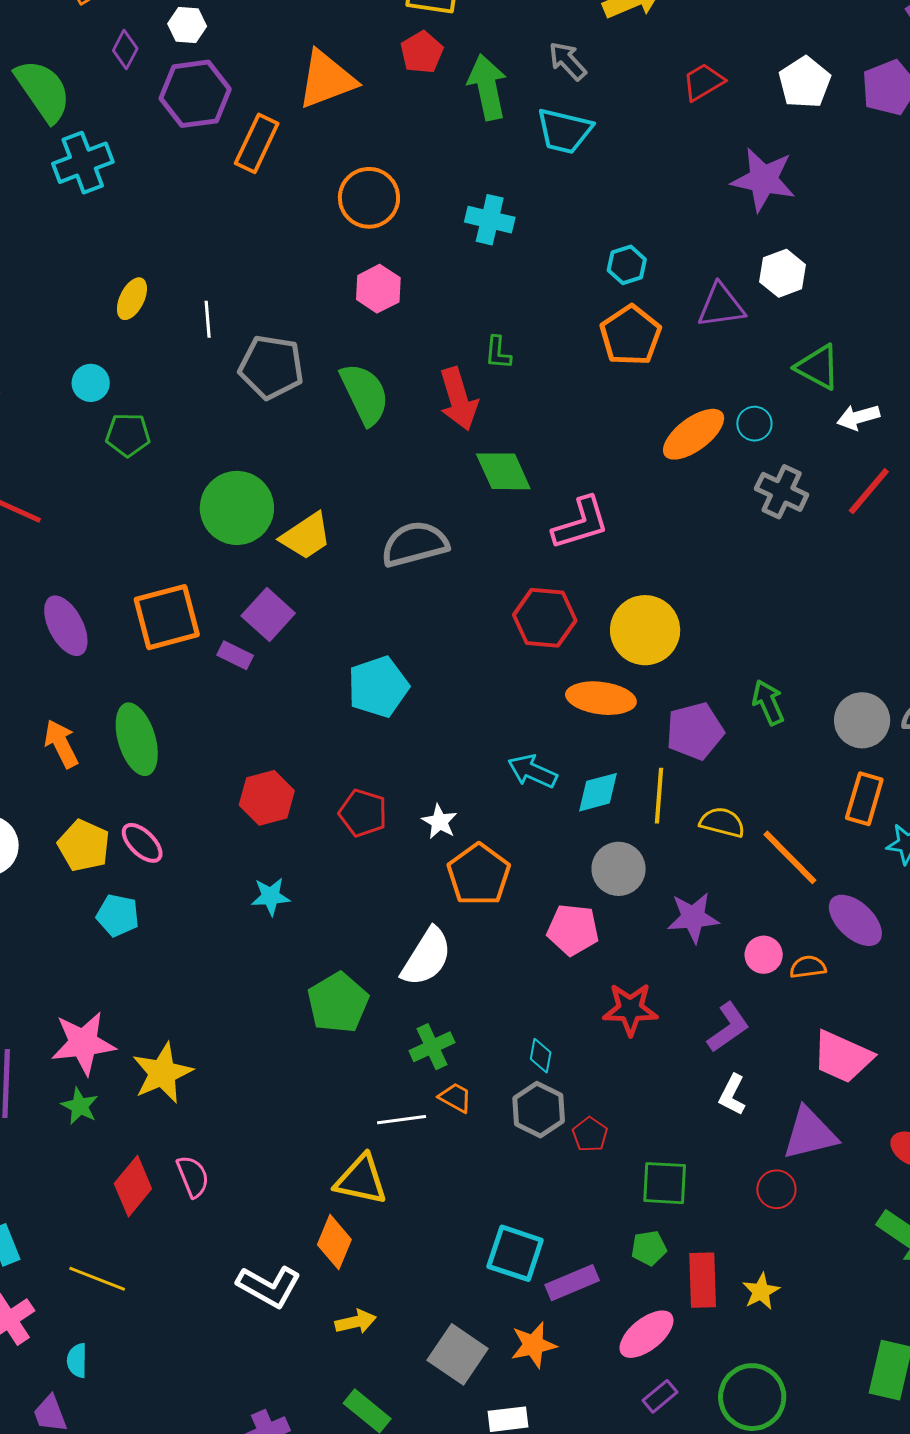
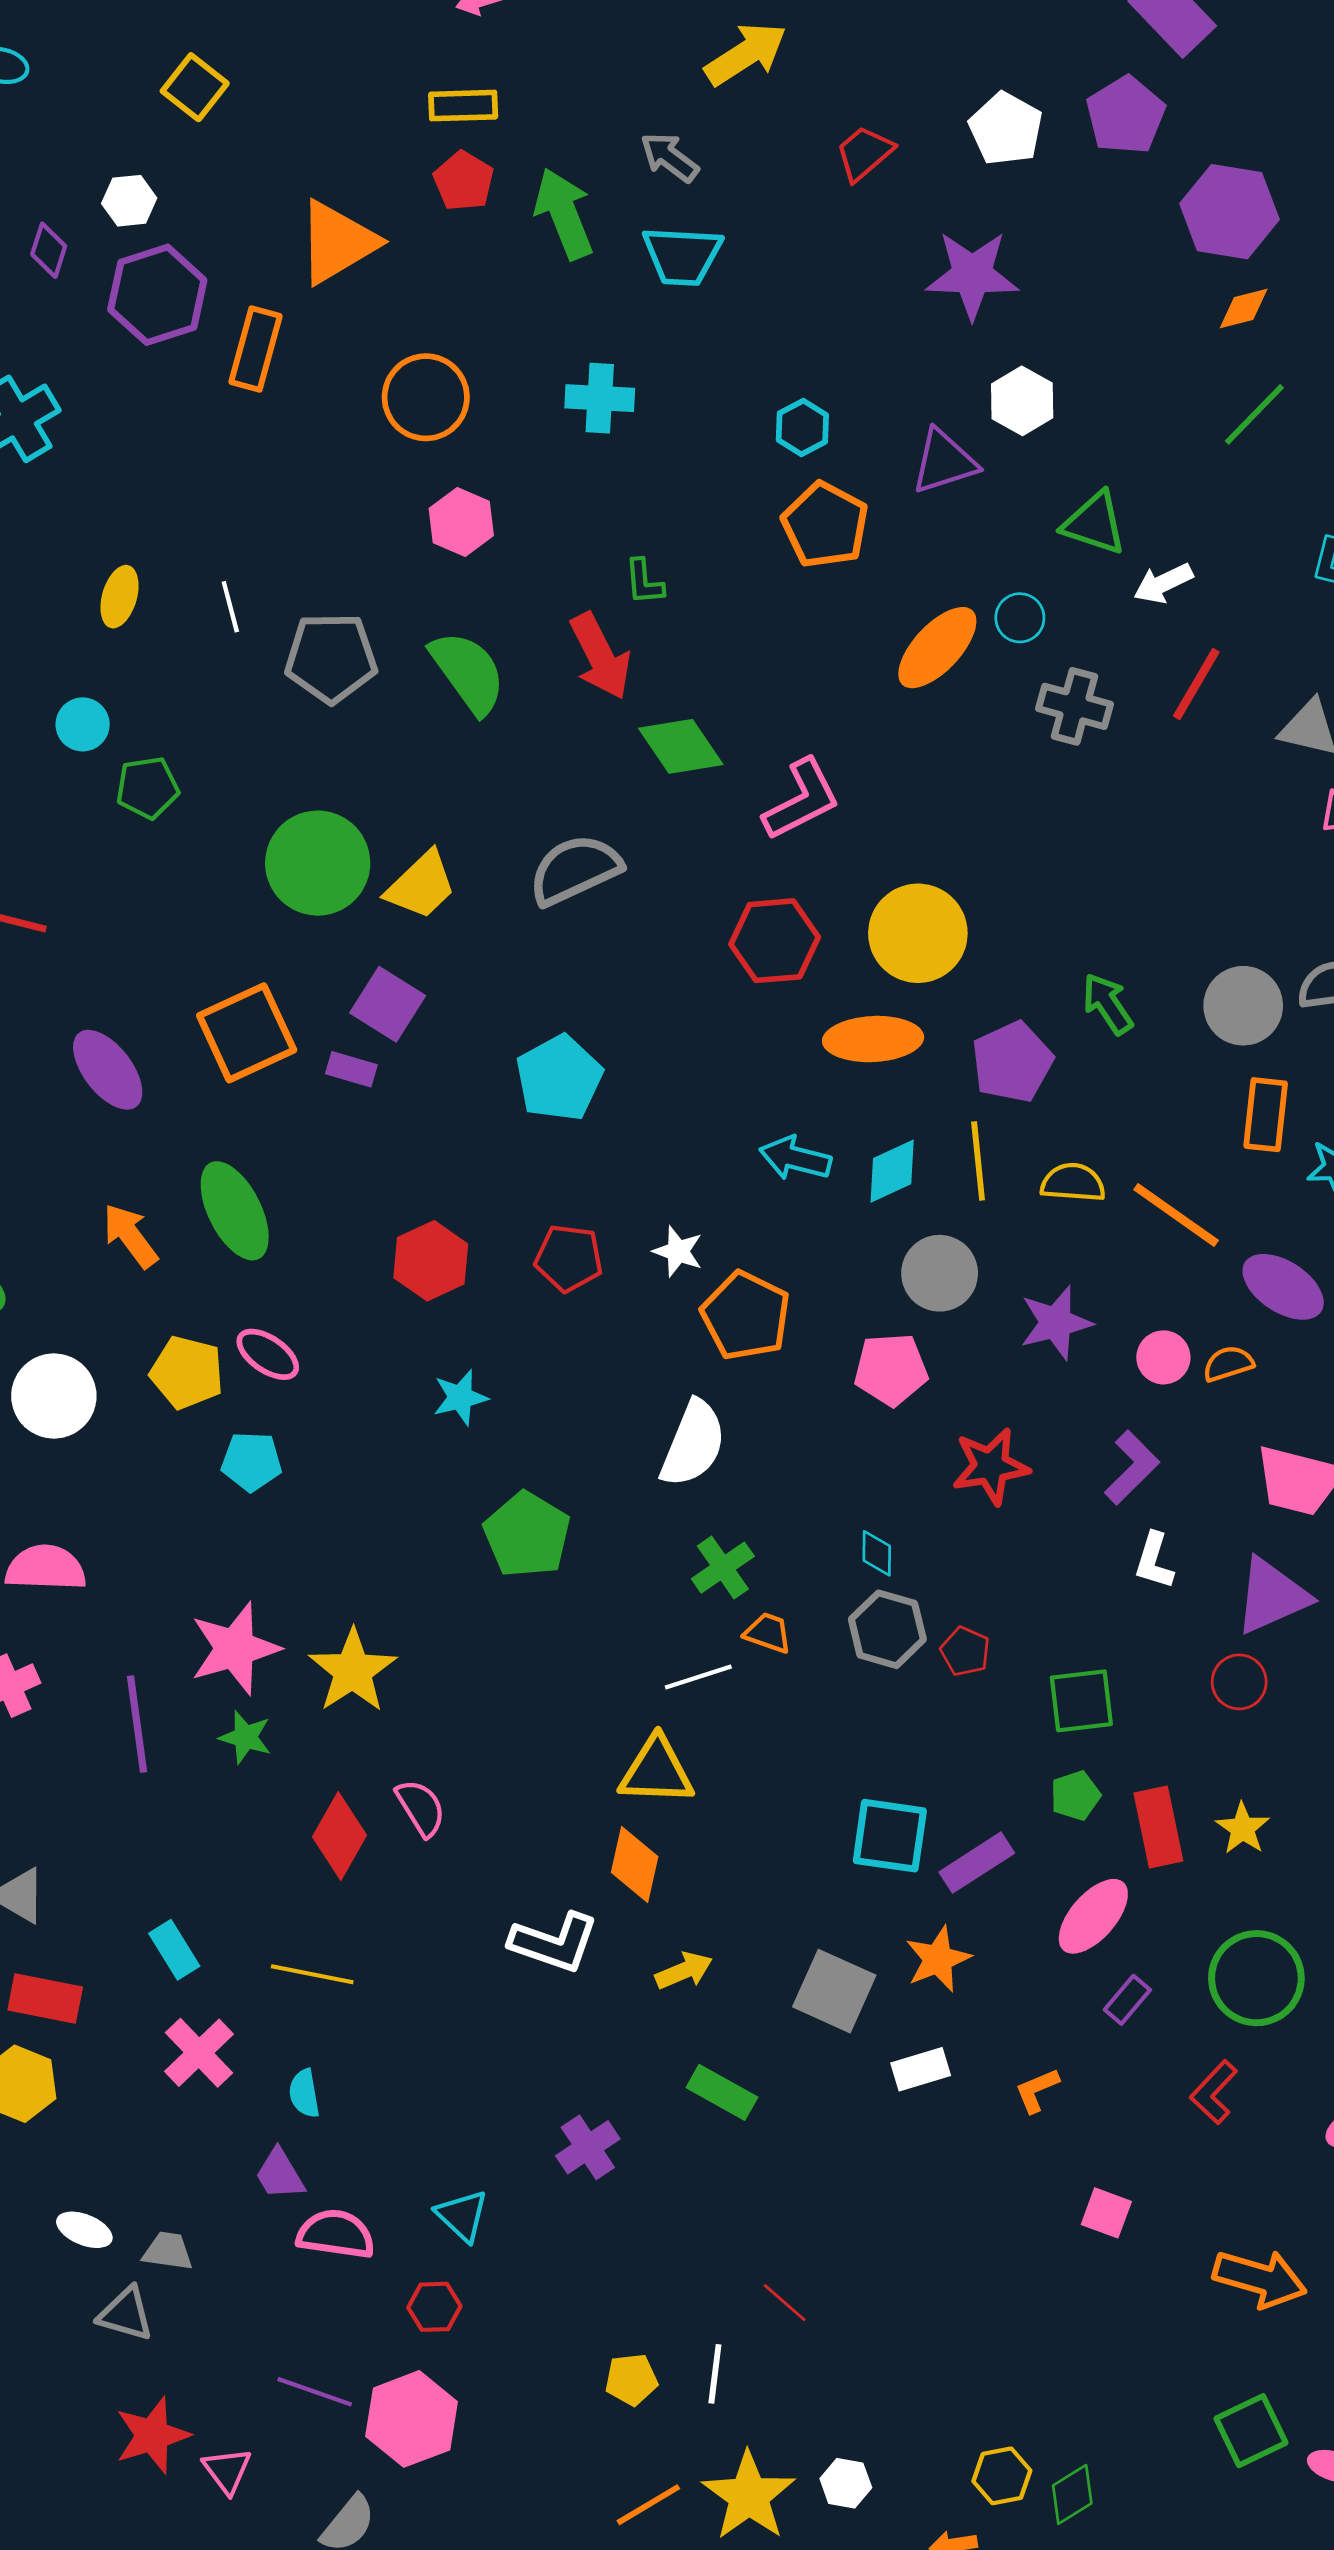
green pentagon: (338, 1003) -> (527, 1535), moved

